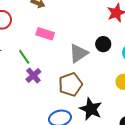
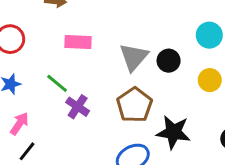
black circle: (103, 44) -> (169, 61), moved

